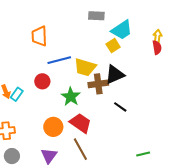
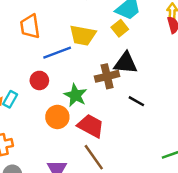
yellow trapezoid: (85, 67) -> (83, 35), moved
black triangle: (115, 75) -> (126, 63), turned 35
orange circle: (53, 127) -> (57, 117), moved

